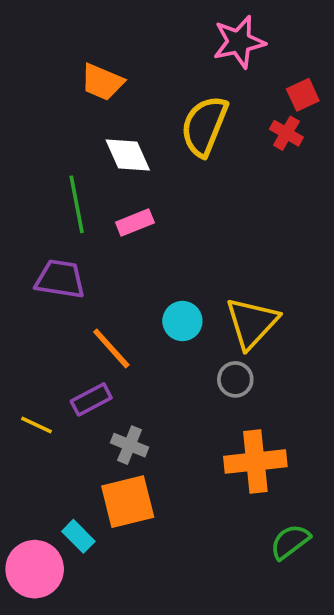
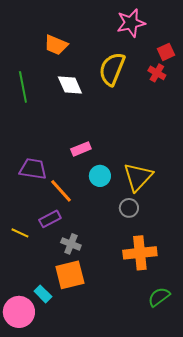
green line: (77, 204) -> (23, 87), moved
pink rectangle: (135, 223) -> (81, 149), moved
purple trapezoid: (60, 279) -> (33, 169), moved

